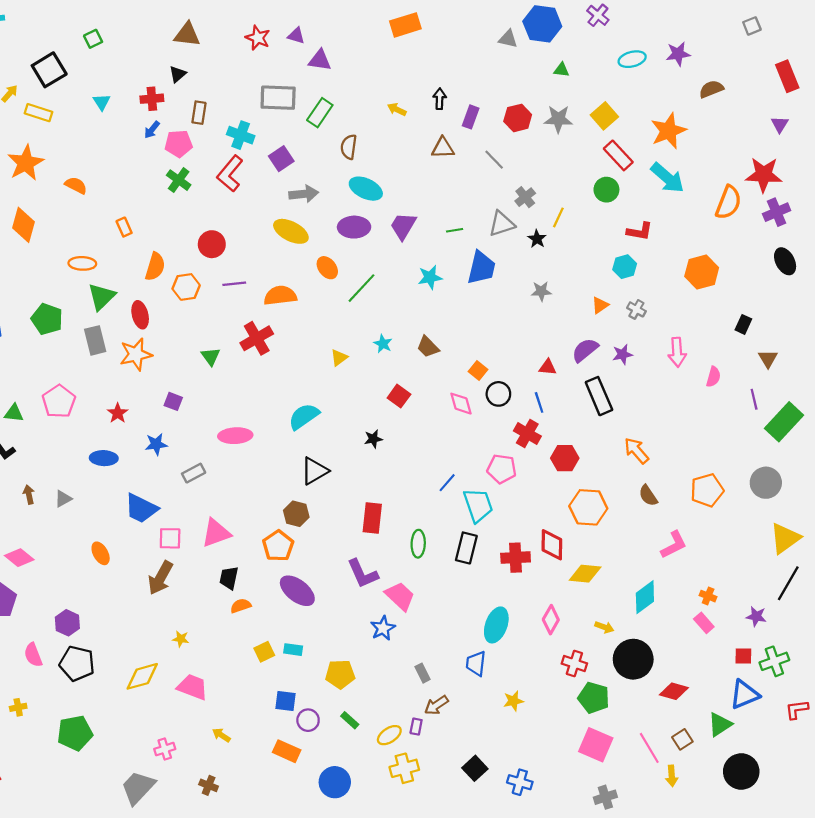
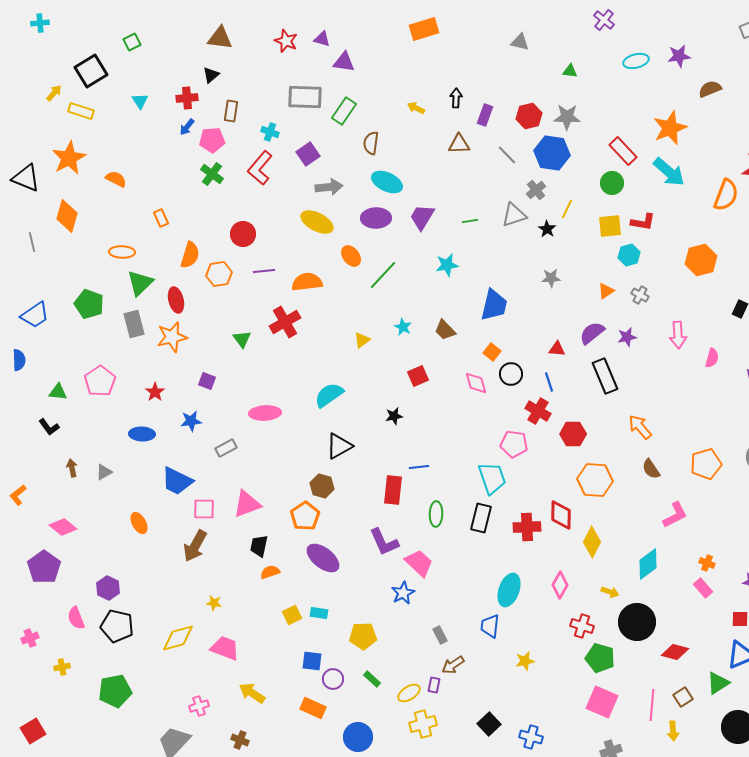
blue hexagon: (542, 24) -> (552, 153), moved
yellow square: (604, 116) -> (610, 226), moved, turned 35
cyan cross: (241, 135) -> (270, 132), size x0.7
blue trapezoid: (481, 268) -> (494, 305), moved
red square: (399, 396) -> (418, 376), turned 30
blue line: (447, 483) -> (419, 467), moved, turned 42
yellow diamond: (585, 574) -> (592, 542), turned -68
yellow arrow: (221, 735) -> (252, 693), size x1.5
pink line: (649, 748) -> (652, 705), turned 36

